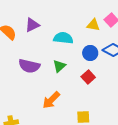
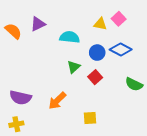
purple semicircle: (29, 66) -> (20, 98), moved
green triangle: (59, 66) -> (74, 67), moved

